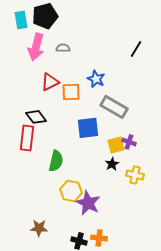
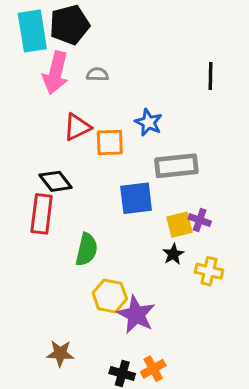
cyan rectangle: (21, 20) -> (32, 31), size x1.5
black line: (136, 49) -> (211, 76), turned -30
gray rectangle: (114, 107) -> (176, 166), turned -36
orange cross: (99, 238) -> (153, 369), turned -35

